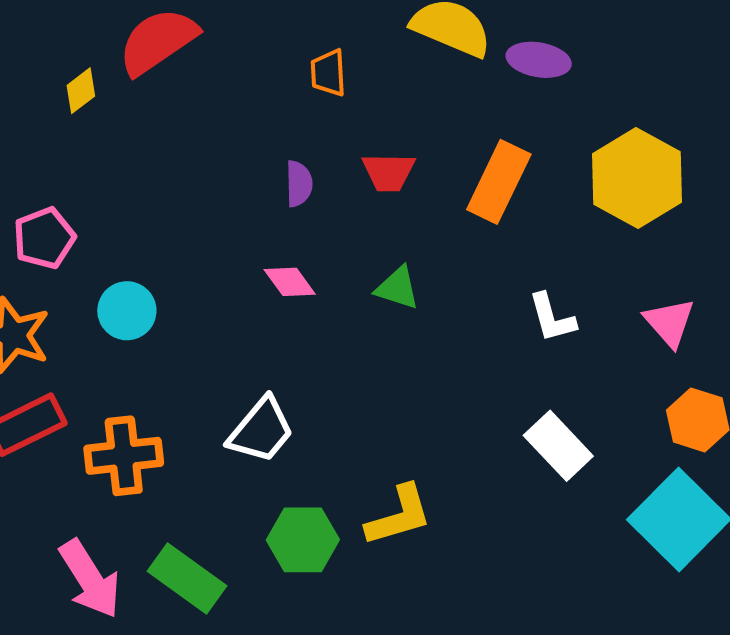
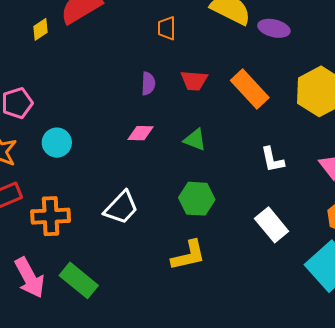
orange rectangle: (499, 182) -> (250, 89), turned -72
pink diamond: (290, 282) -> (140, 133), turned -56
green hexagon: (303, 540) -> (197, 199), moved

